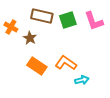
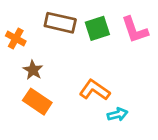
brown star: (30, 38) -> (33, 70), moved
orange rectangle: (37, 66) -> (37, 102), moved

